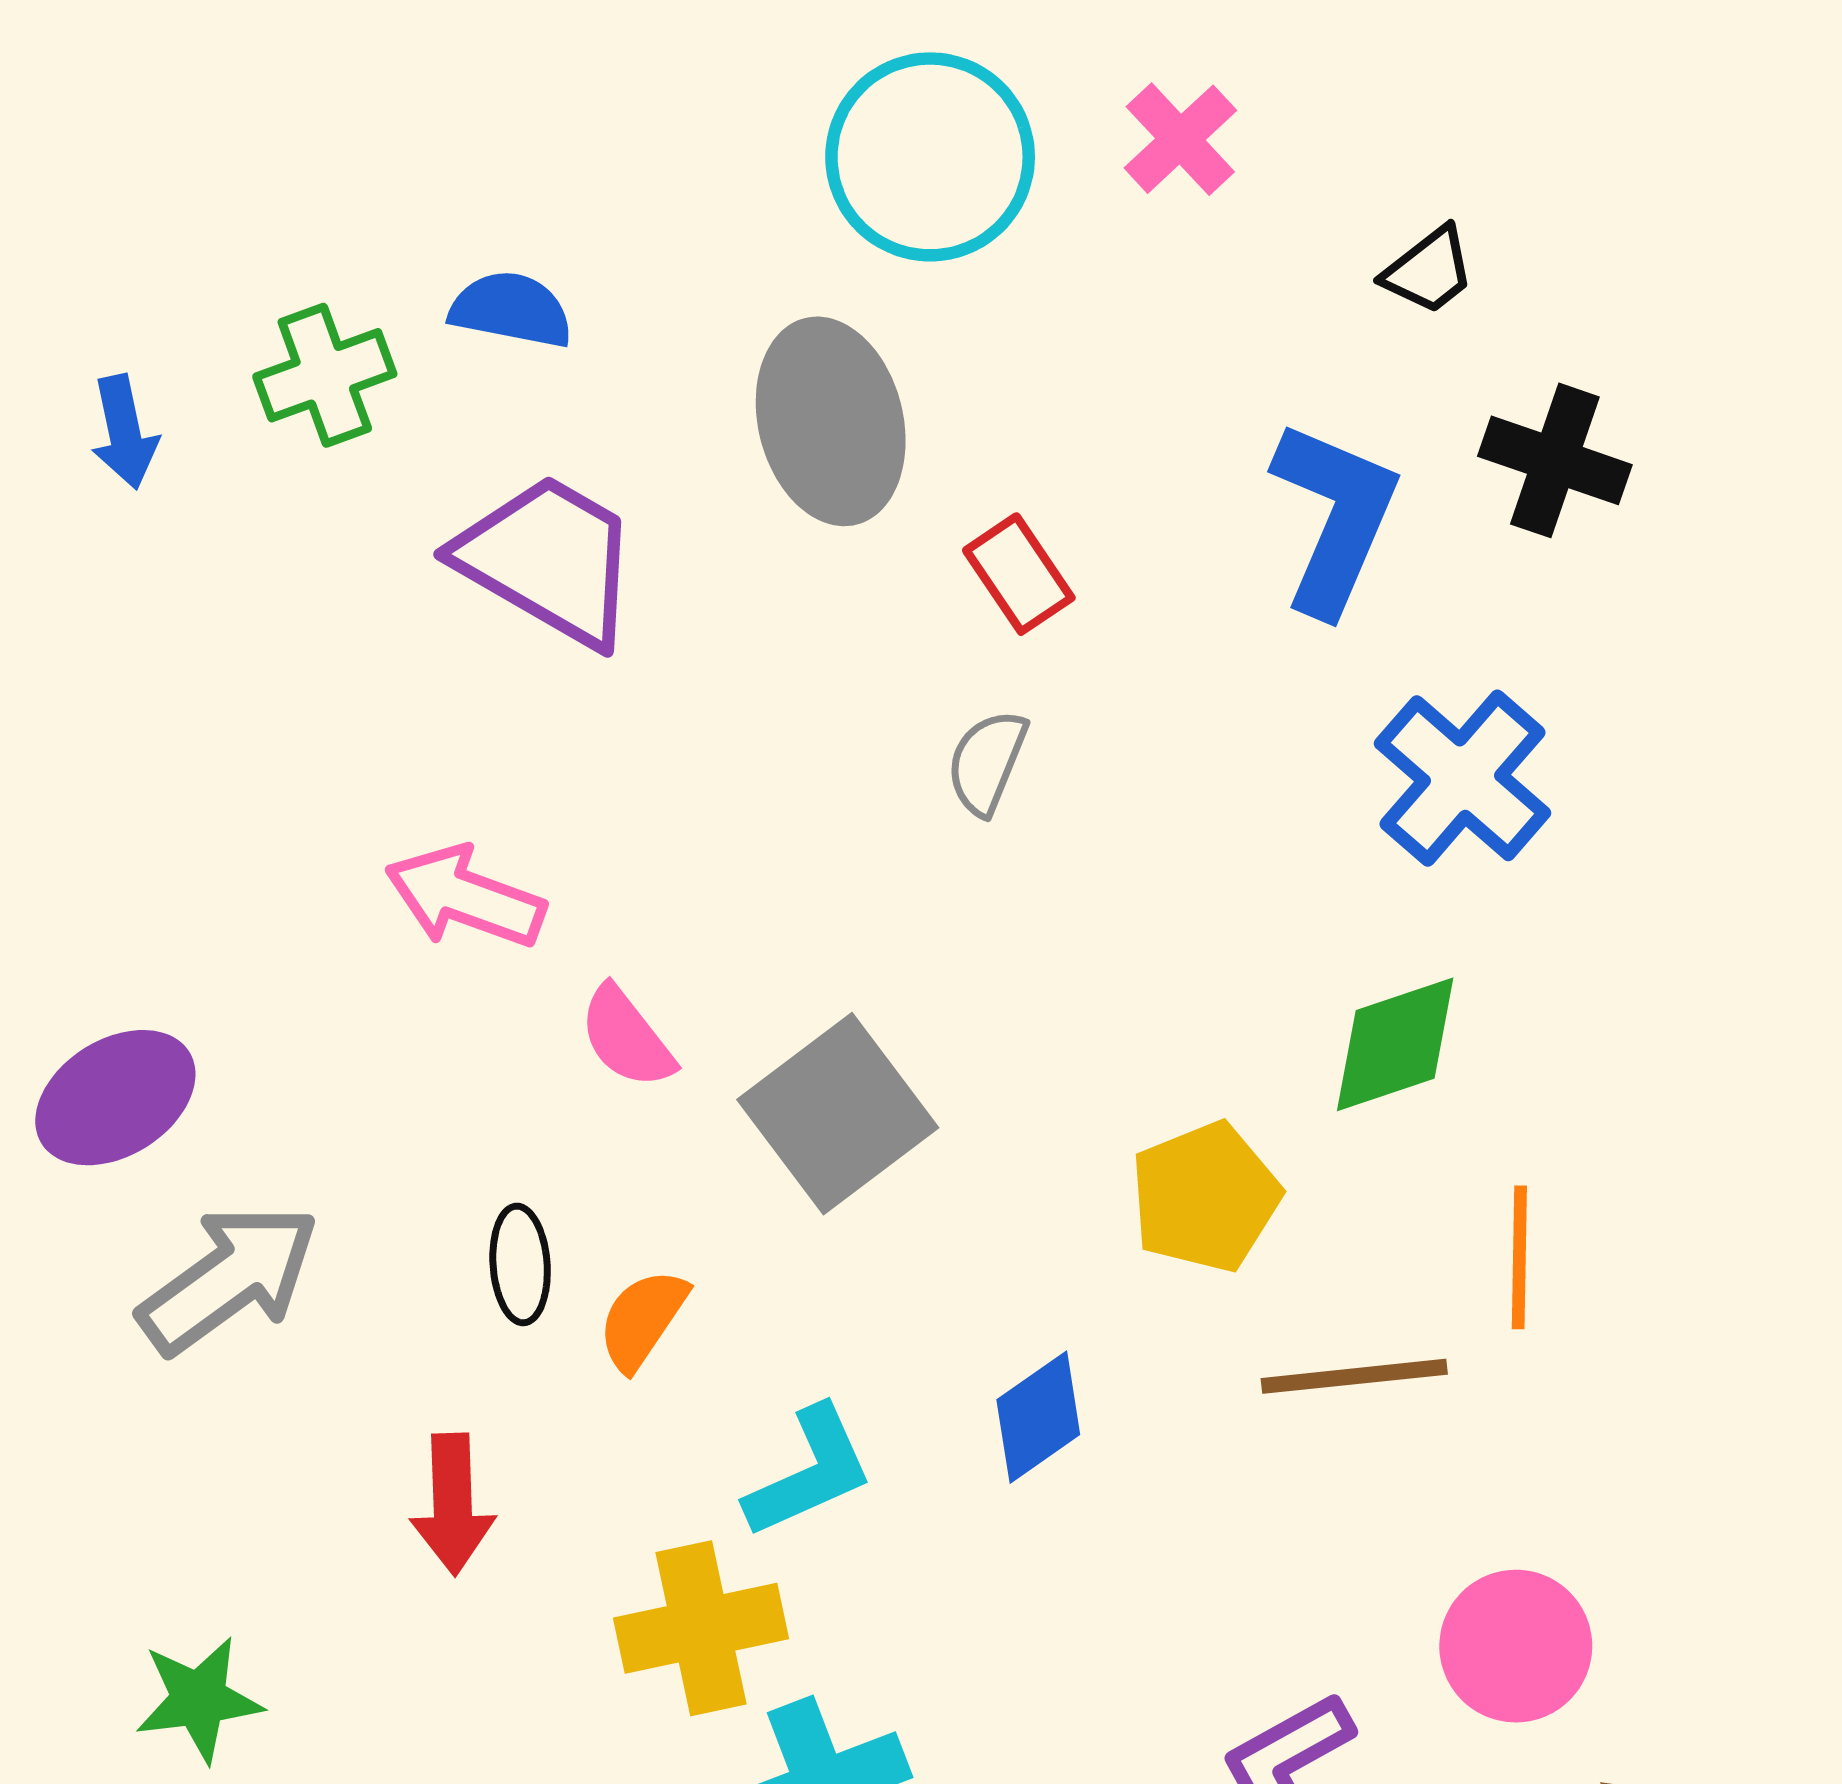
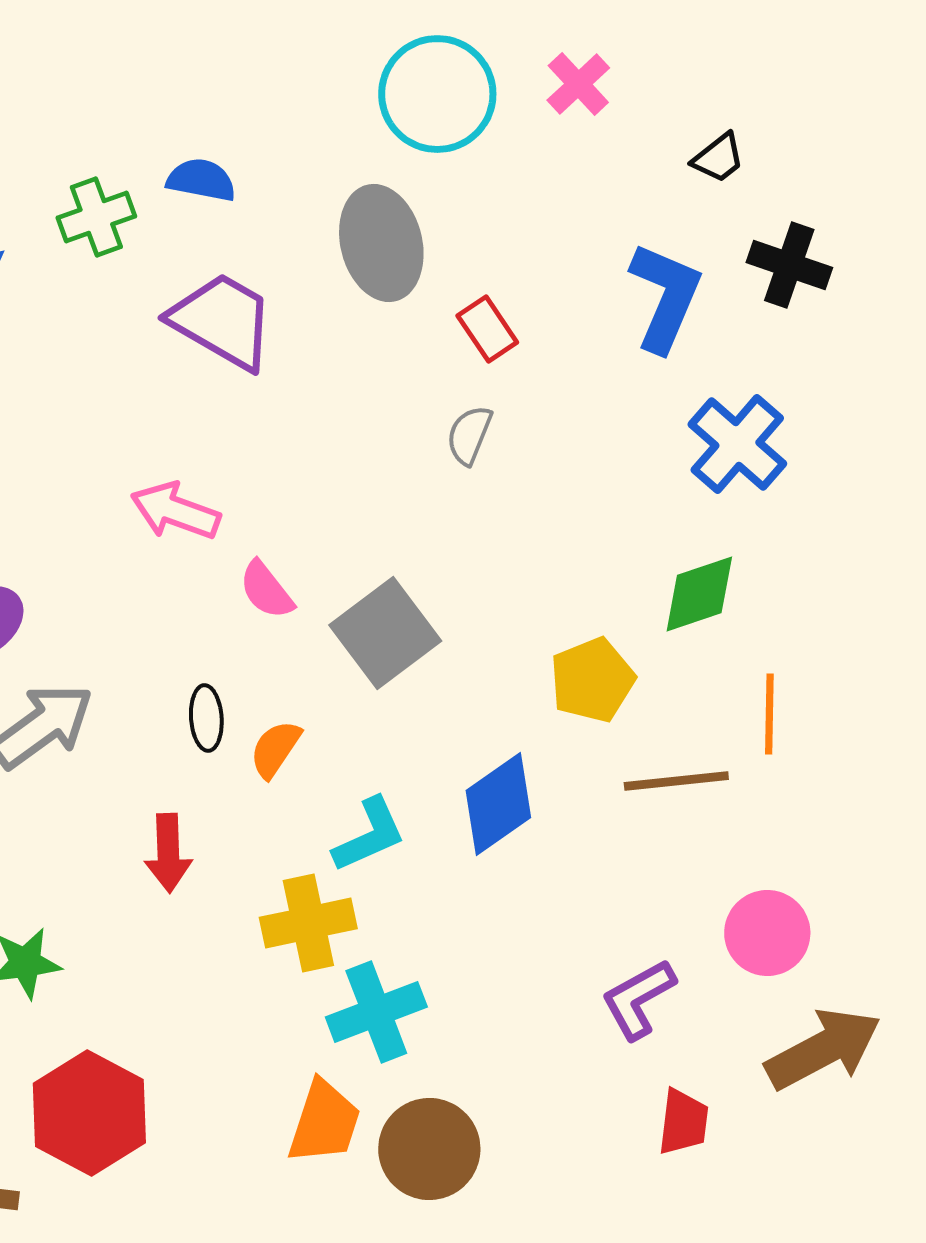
blue diamond: (1038, 1417) -> (498, 804), size x1.4

